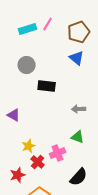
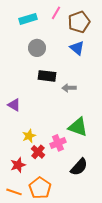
pink line: (48, 24) -> (56, 13), moved
gray circle: (27, 65) -> (37, 48), moved
gray arrow: (79, 109) -> (69, 88), moved
green triangle: (78, 137) -> (78, 127), size x1.5

